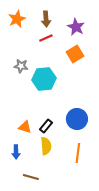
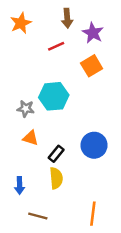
brown arrow: (46, 19) -> (67, 18), moved
gray star: (21, 66) -> (26, 109), moved
orange triangle: (25, 127) -> (31, 138), moved
orange line: (78, 153) -> (93, 214), moved

